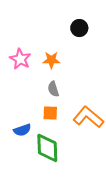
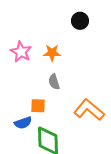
orange square: (50, 113) -> (38, 106), moved

